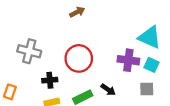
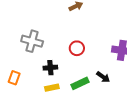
red circle: (79, 58) -> (77, 48), size x0.6

